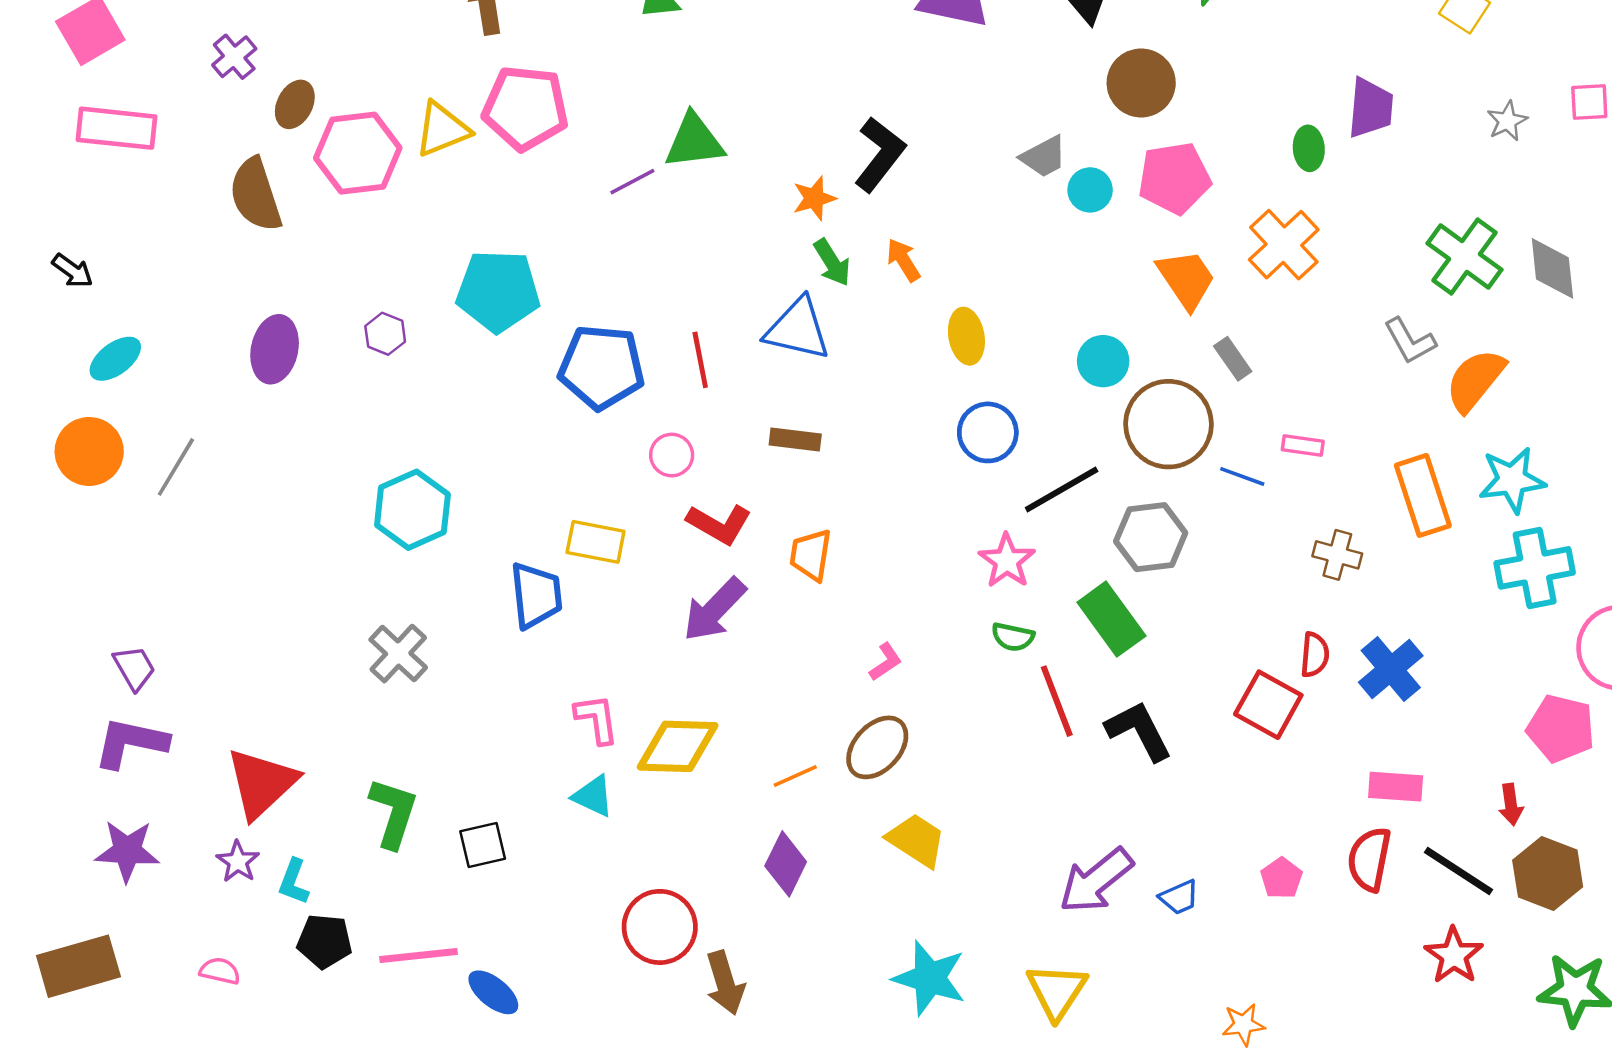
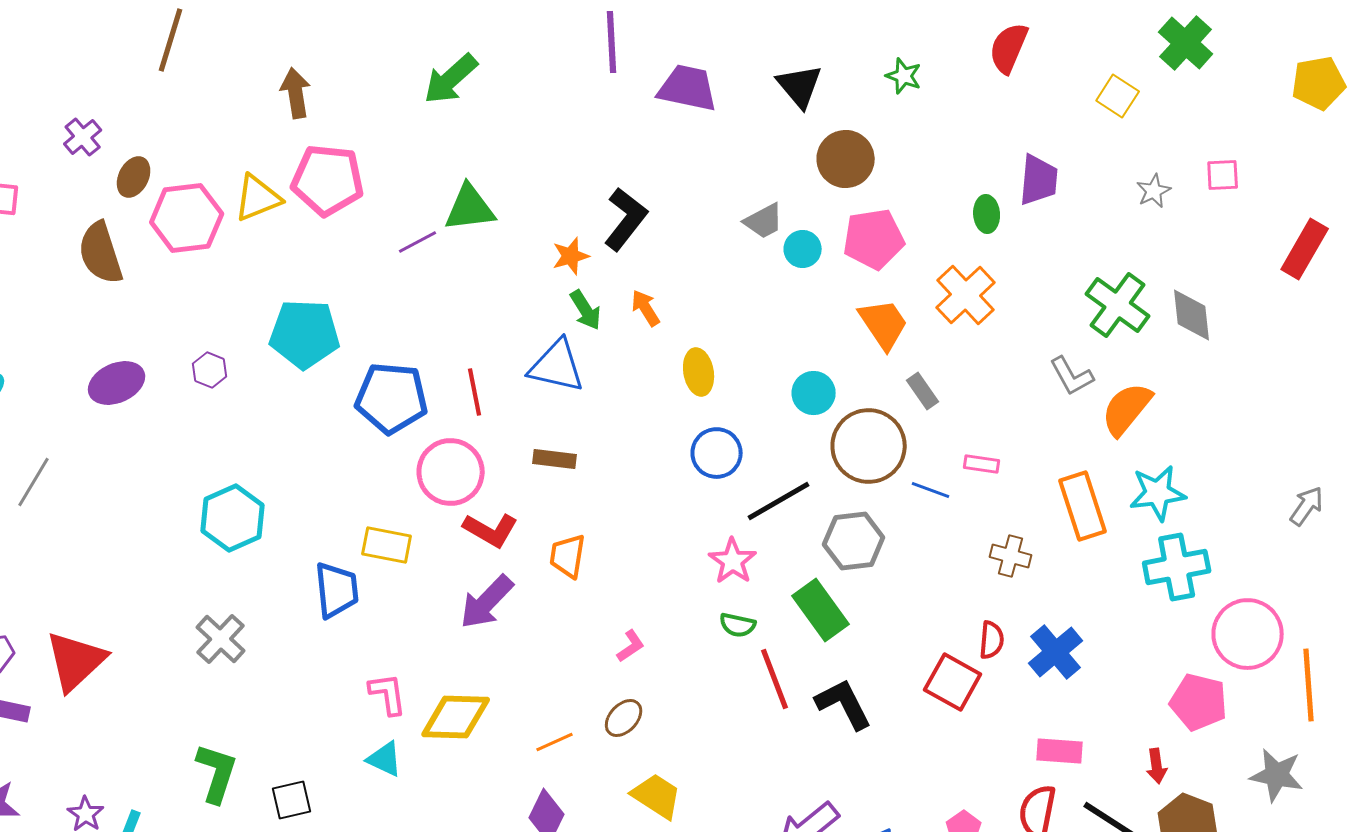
purple ellipse: (275, 349) -> (117, 383), turned 54
pink circle: (672, 455) -> (451, 472), size x1.8
brown ellipse: (877, 747) -> (624, 718), size x0.7
red triangle: (262, 783) -> (76, 661), moved

